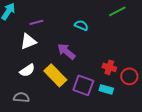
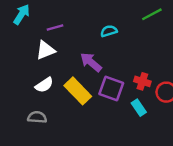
cyan semicircle: (81, 25) -> (109, 31), turned -40
purple square: (83, 85) -> (111, 89), moved
cyan rectangle: (106, 89) -> (139, 108), turned 40

